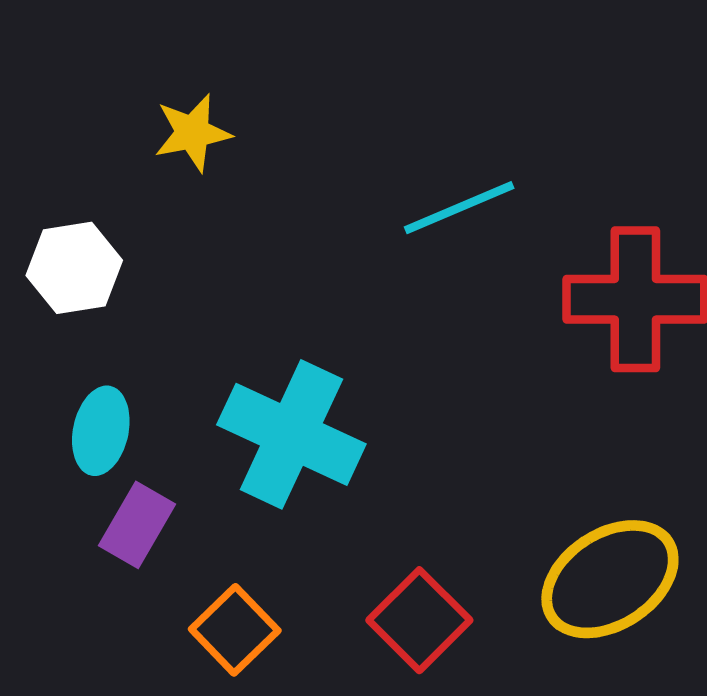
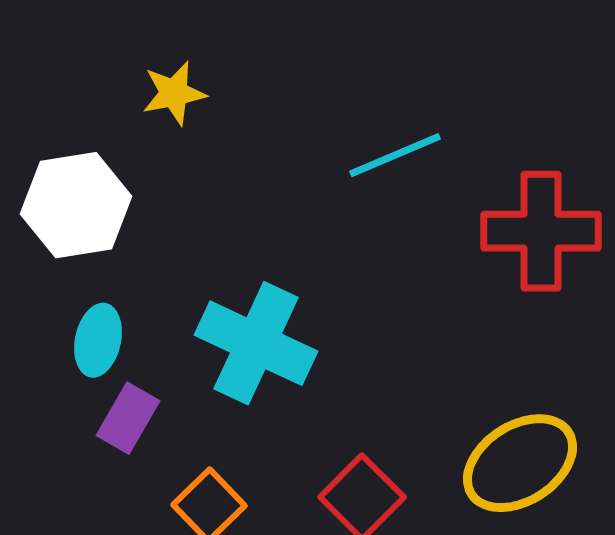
white hexagon: (74, 268) -> (76, 205), size x1.4

